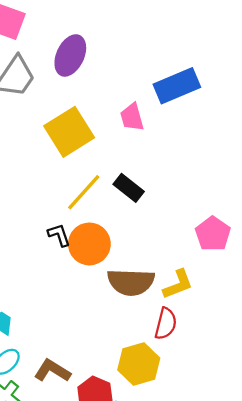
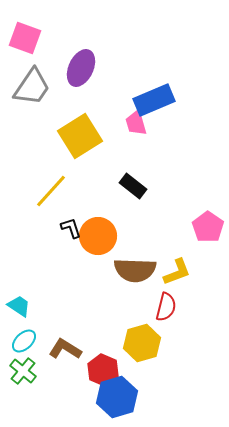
blue rectangle: (177, 86) -> (154, 100), moved
yellow line: (84, 192) -> (51, 191), moved

